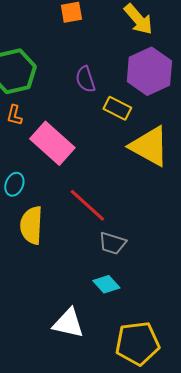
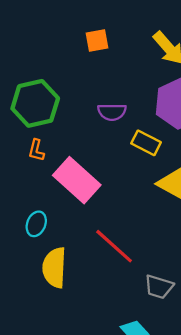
purple semicircle: (85, 79) -> (112, 112), turned -72
gray trapezoid: (112, 243) -> (159, 287), moved

